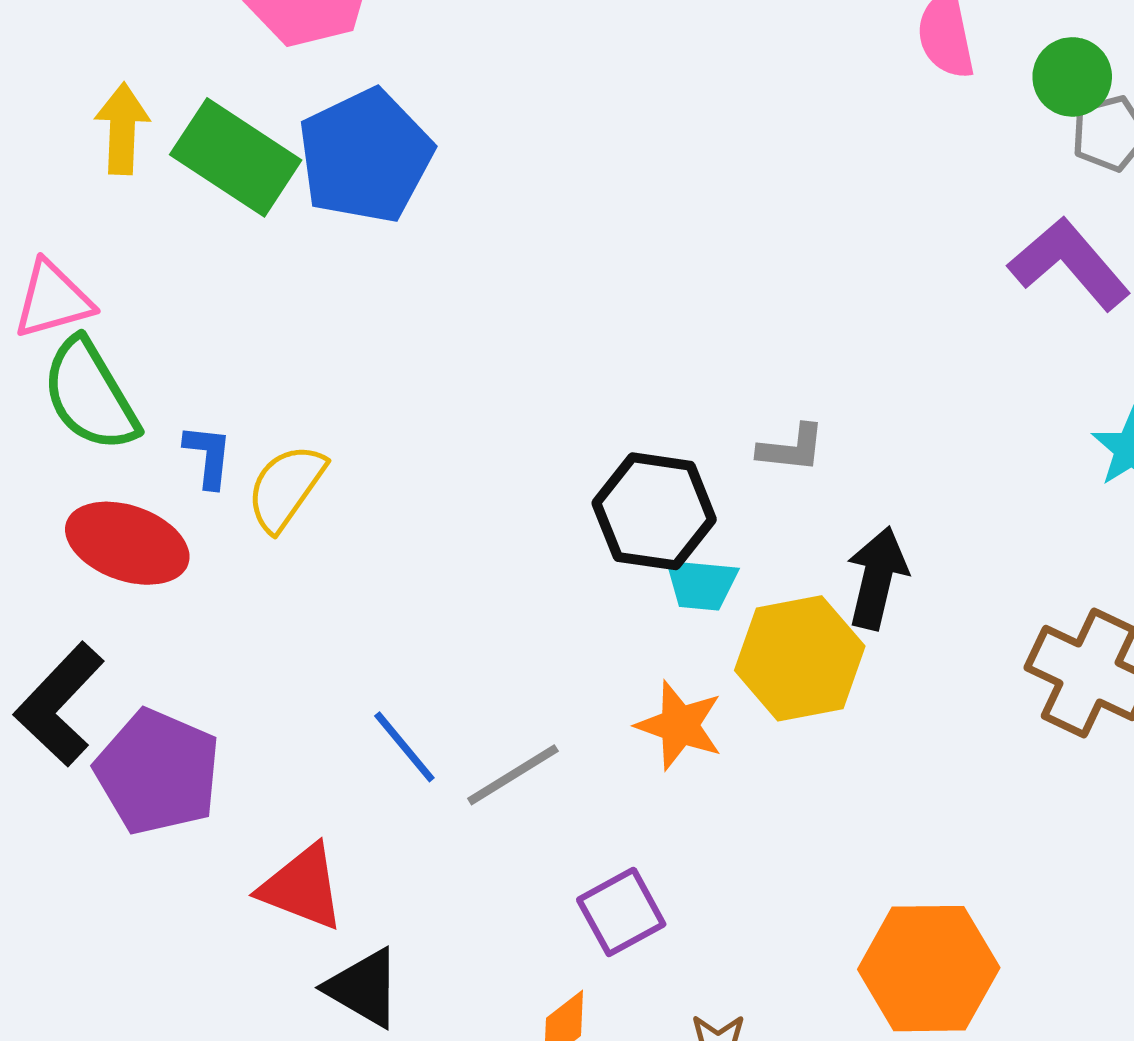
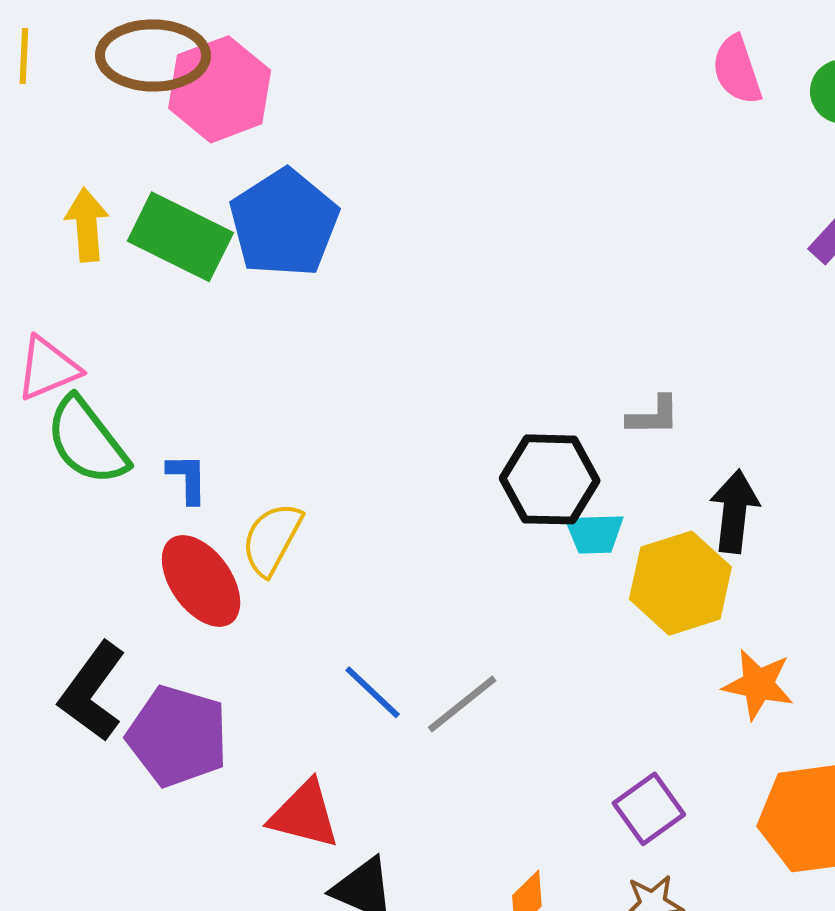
yellow semicircle: (286, 487) -> (272, 539), moved
red ellipse: (127, 543) -> (201, 581), moved, turned 42
orange star: (679, 725) -> (758, 684), moved
purple square: (621, 912) -> (649, 809), moved

